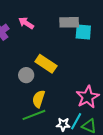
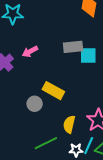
pink arrow: (26, 23) -> (30, 52), turned -56
yellow semicircle: (39, 99) -> (69, 124), moved

